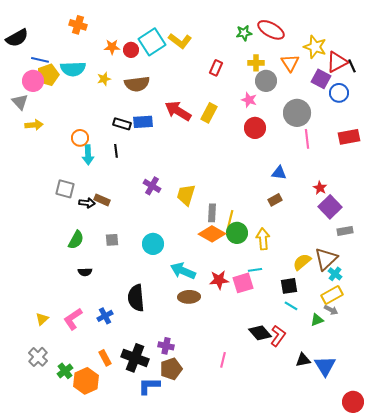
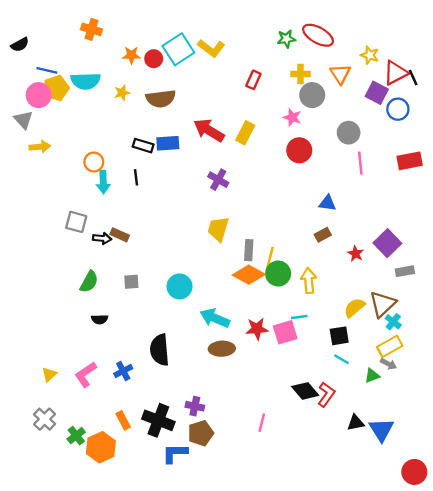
black semicircle: (17, 38) -> (20, 45), size x0.7
yellow star: (315, 47) -> (370, 55), size x0.7
gray circle: (297, 113) -> (349, 133), size x0.7
purple cross: (152, 186) -> (218, 180), moved
red star: (320, 188) -> (356, 254), moved

